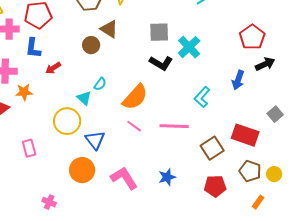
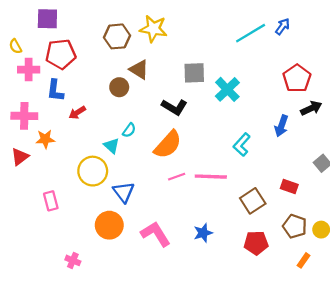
black L-shape: (161, 63) -> (174, 107), moved
pink line: (134, 126) -> (177, 177), moved, turned -56
red rectangle: (245, 135) -> (289, 187), size x0.6

